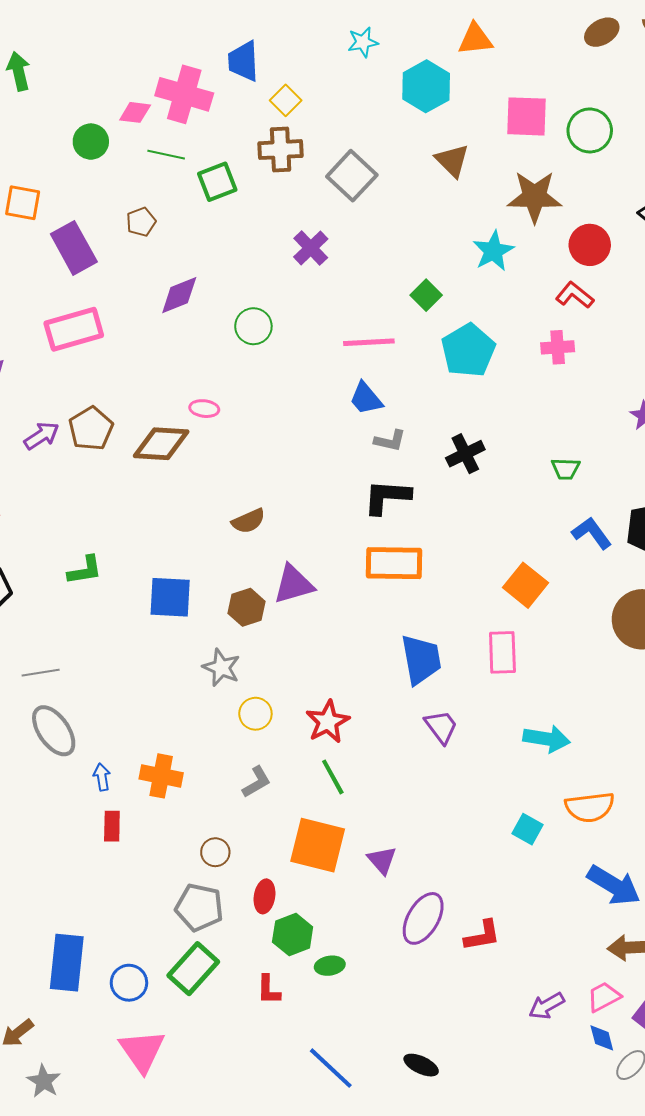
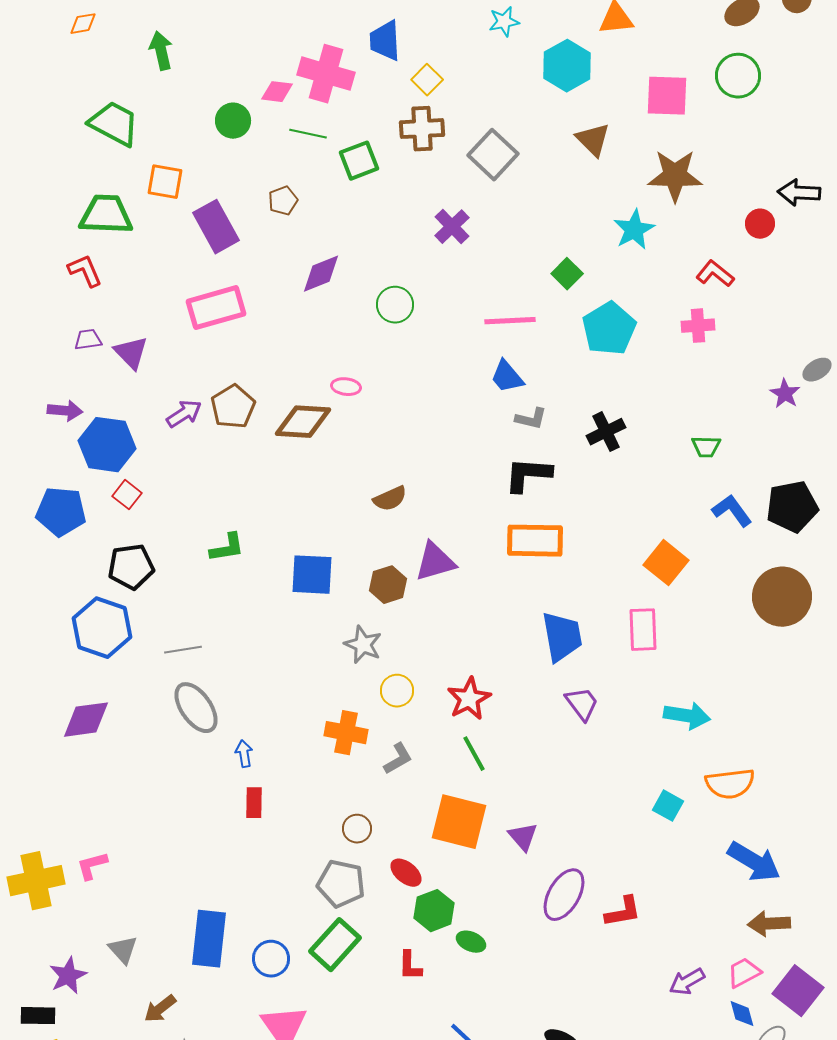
green circle: (590, 130) -> (738, 76), moved
red circle: (590, 245) -> (760, 224), moved, size x0.7
orange cross: (161, 776) -> (346, 733), moved
red ellipse: (265, 896) -> (406, 873), turned -60
green ellipse: (330, 966) -> (471, 942), turned 32

